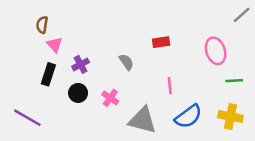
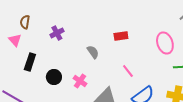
pink triangle: (55, 45) -> (15, 40), moved
purple cross: (81, 64) -> (57, 33), moved
pink line: (170, 86) -> (128, 71), turned -32

